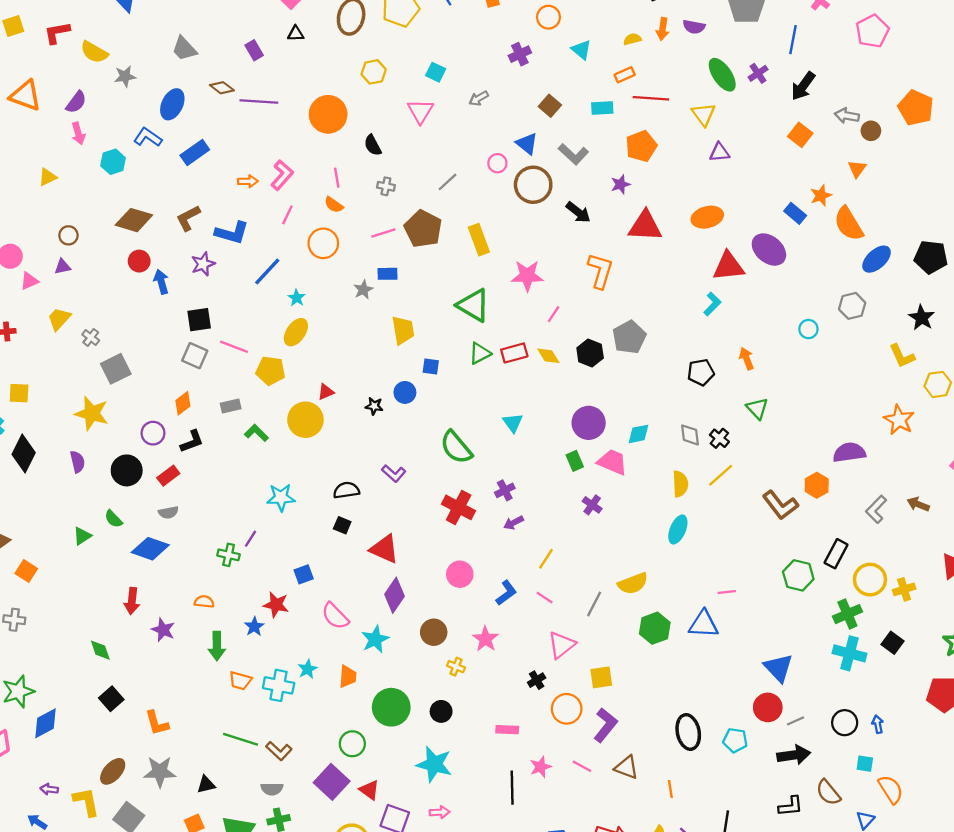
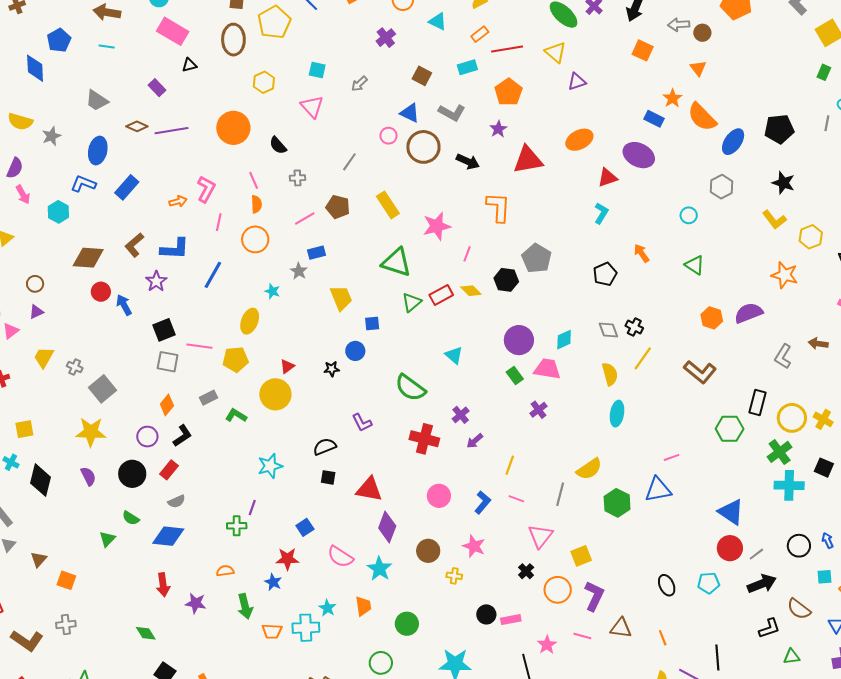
orange semicircle: (334, 205) -> (256, 204), turned -114
brown pentagon: (423, 229) -> (338, 207), size x0.7
red triangle: (728, 266) -> (607, 178), size x0.7
cyan star: (297, 298) -> (272, 291), moved
green triangle: (757, 408) -> (695, 265), moved
purple L-shape: (394, 473) -> (362, 423), turned 35
orange hexagon: (817, 485) -> (712, 318), moved
purple cross: (592, 505) -> (538, 410), turned 30
yellow cross: (904, 589) -> (823, 419), turned -30
green circle: (391, 707) -> (407, 624), size x0.7
black circle: (441, 711) -> (486, 614), moved
black ellipse: (688, 732) -> (667, 585), size x0.7

